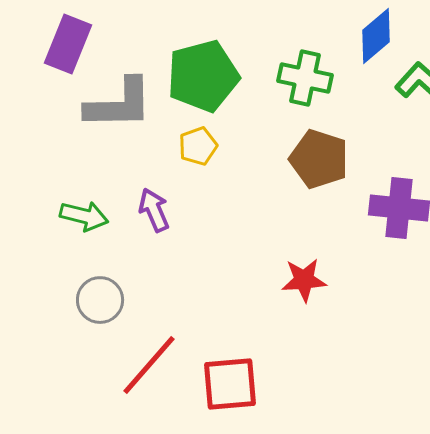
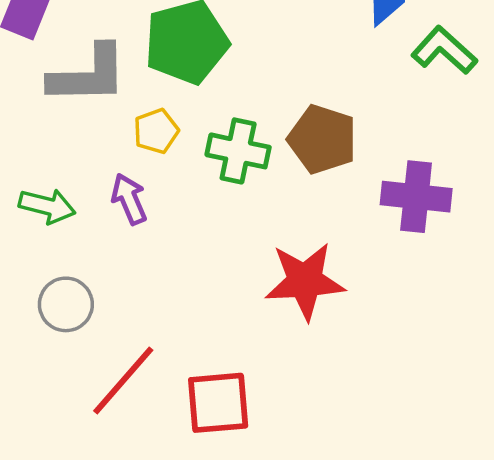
green cross: (305, 78) -> (238, 151), moved
yellow pentagon: (198, 146) -> (156, 131), moved
red star: (304, 280) -> (305, 281), size x1.5

